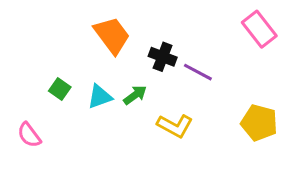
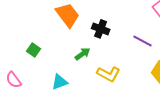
purple line: (198, 72) -> (143, 41), moved
cyan triangle: (100, 97) -> (60, 82), moved

